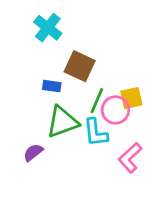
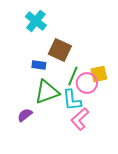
pink L-shape: (130, 158) -> (80, 119), moved

